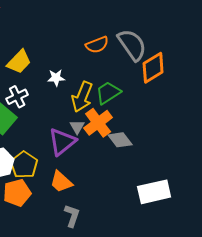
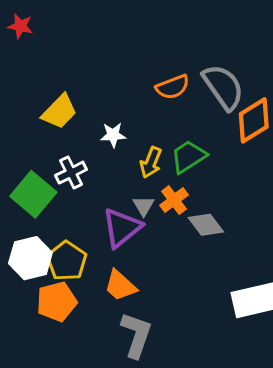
white cross: (17, 97) -> (71, 173), moved
yellow arrow: (82, 97) -> (151, 162), size x0.7
orange cross: (98, 123) -> (174, 200), size x0.7
gray L-shape: (72, 216) -> (136, 335), size x1.4

